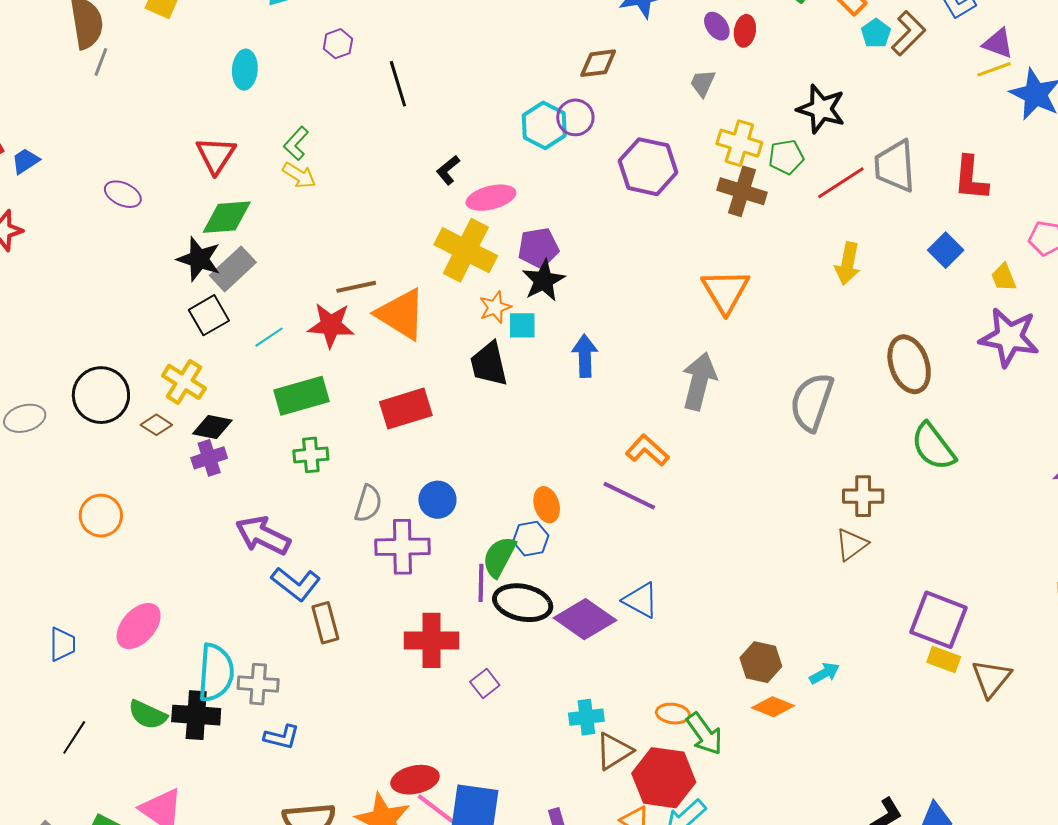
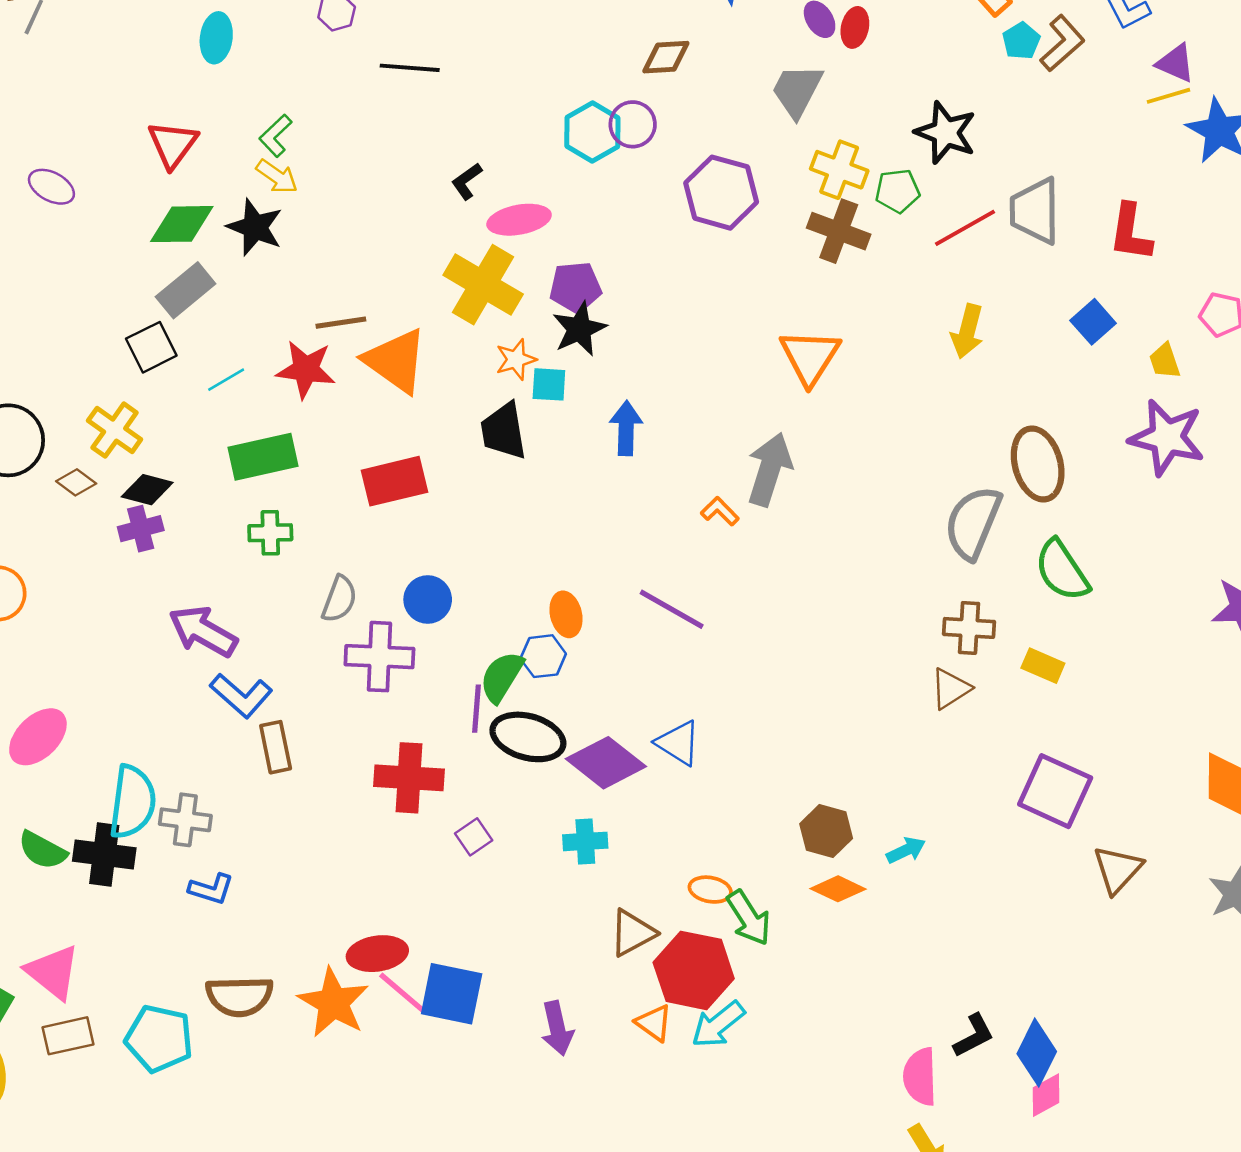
gray trapezoid: (703, 83) -> (797, 91), size x1.6
black line: (398, 84) -> (410, 68), turned -72
black star: (199, 259) -> (255, 227), moved
gray semicircle: (812, 402) -> (973, 523), moved
orange L-shape: (647, 450) -> (720, 511), moved, size x0.7
yellow rectangle: (944, 659) -> (1043, 666), moved
cyan cross: (586, 717) -> (585, 841), moved

